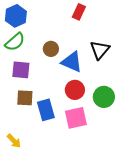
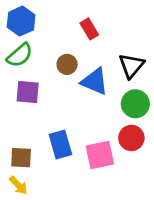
red rectangle: (79, 12) -> (89, 29), moved, turned -56
red circle: (75, 90) -> (131, 138), moved
green circle: (104, 97) -> (135, 104), moved
brown square: (25, 98) -> (21, 158), moved

